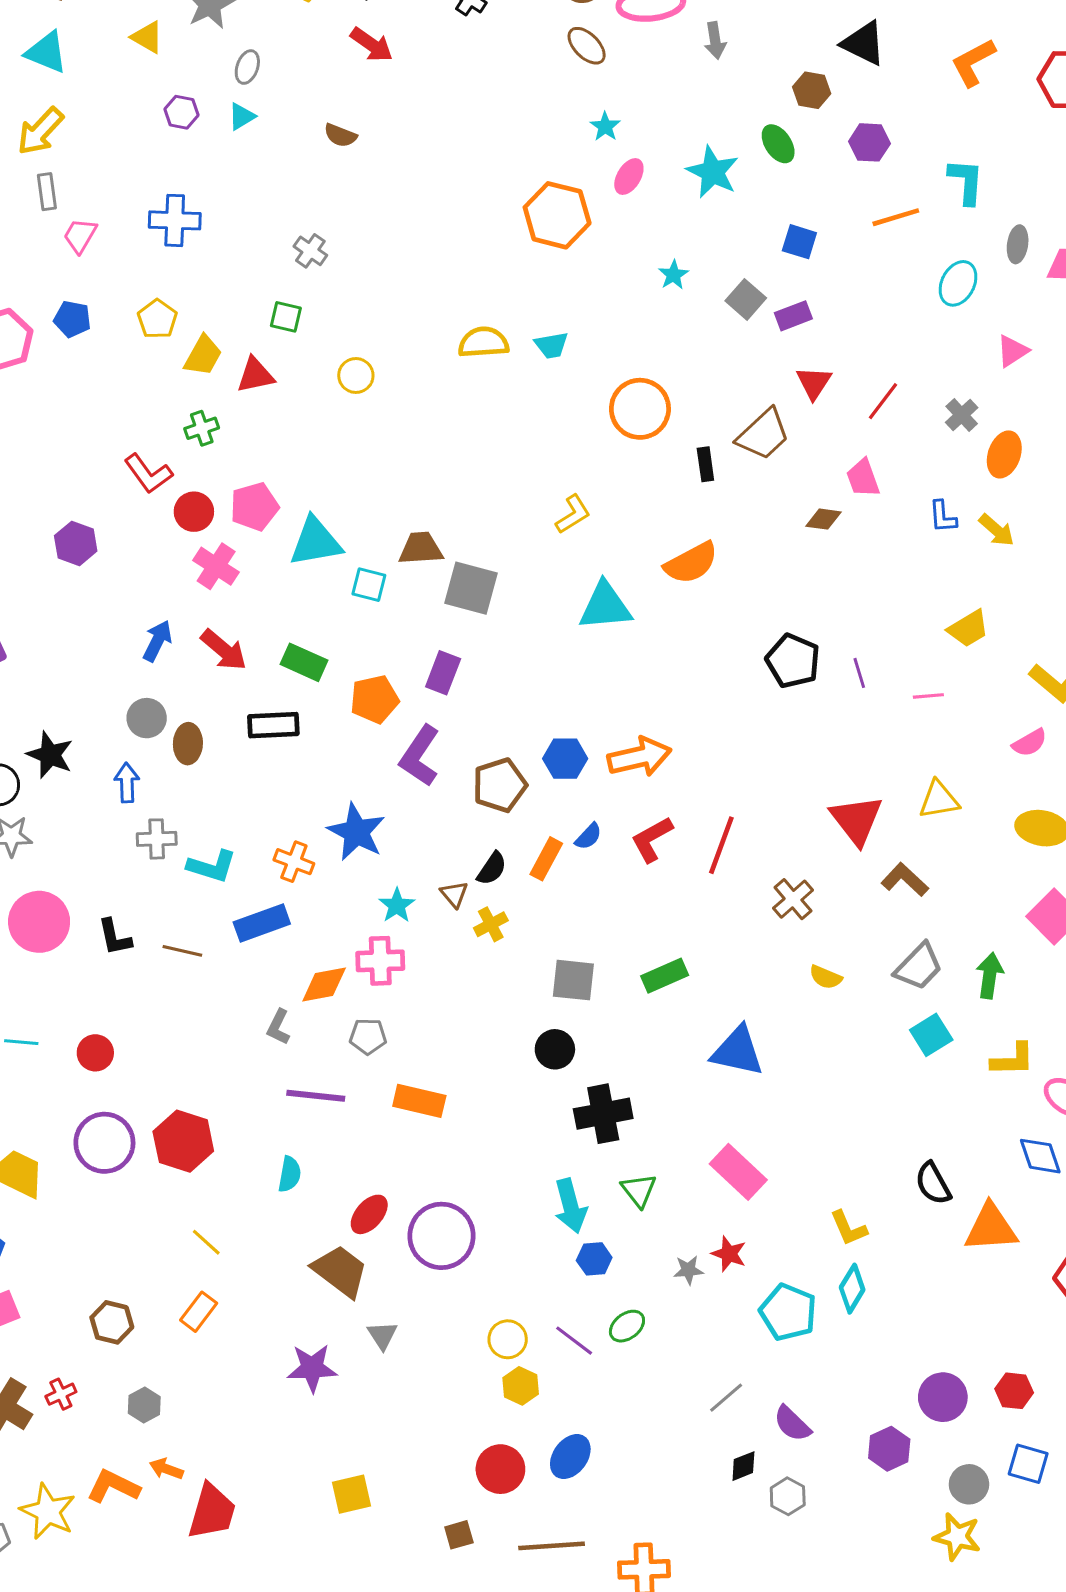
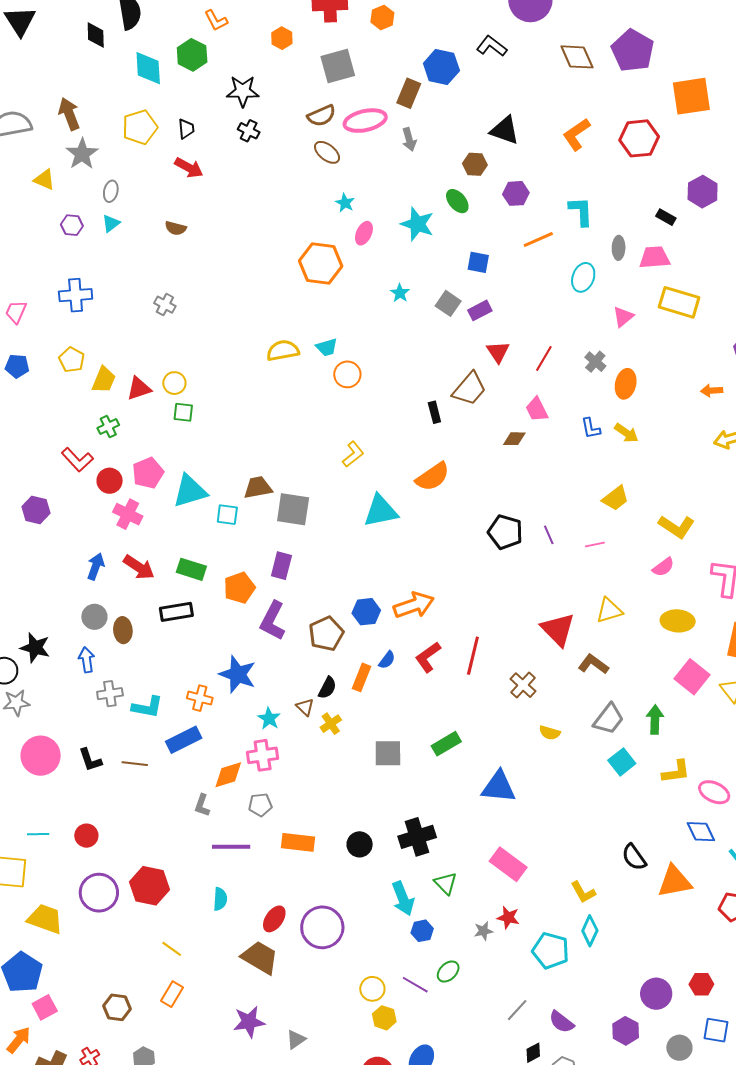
green square: (286, 317) -> (183, 412), moved
yellow circle: (356, 375) -> (174, 383), moved
orange circle: (640, 409) -> (347, 374), moved, size x0.7
black circle: (555, 1049) -> (360, 844), moved
gray triangle: (382, 1335) -> (296, 1039), moved, turned 35

